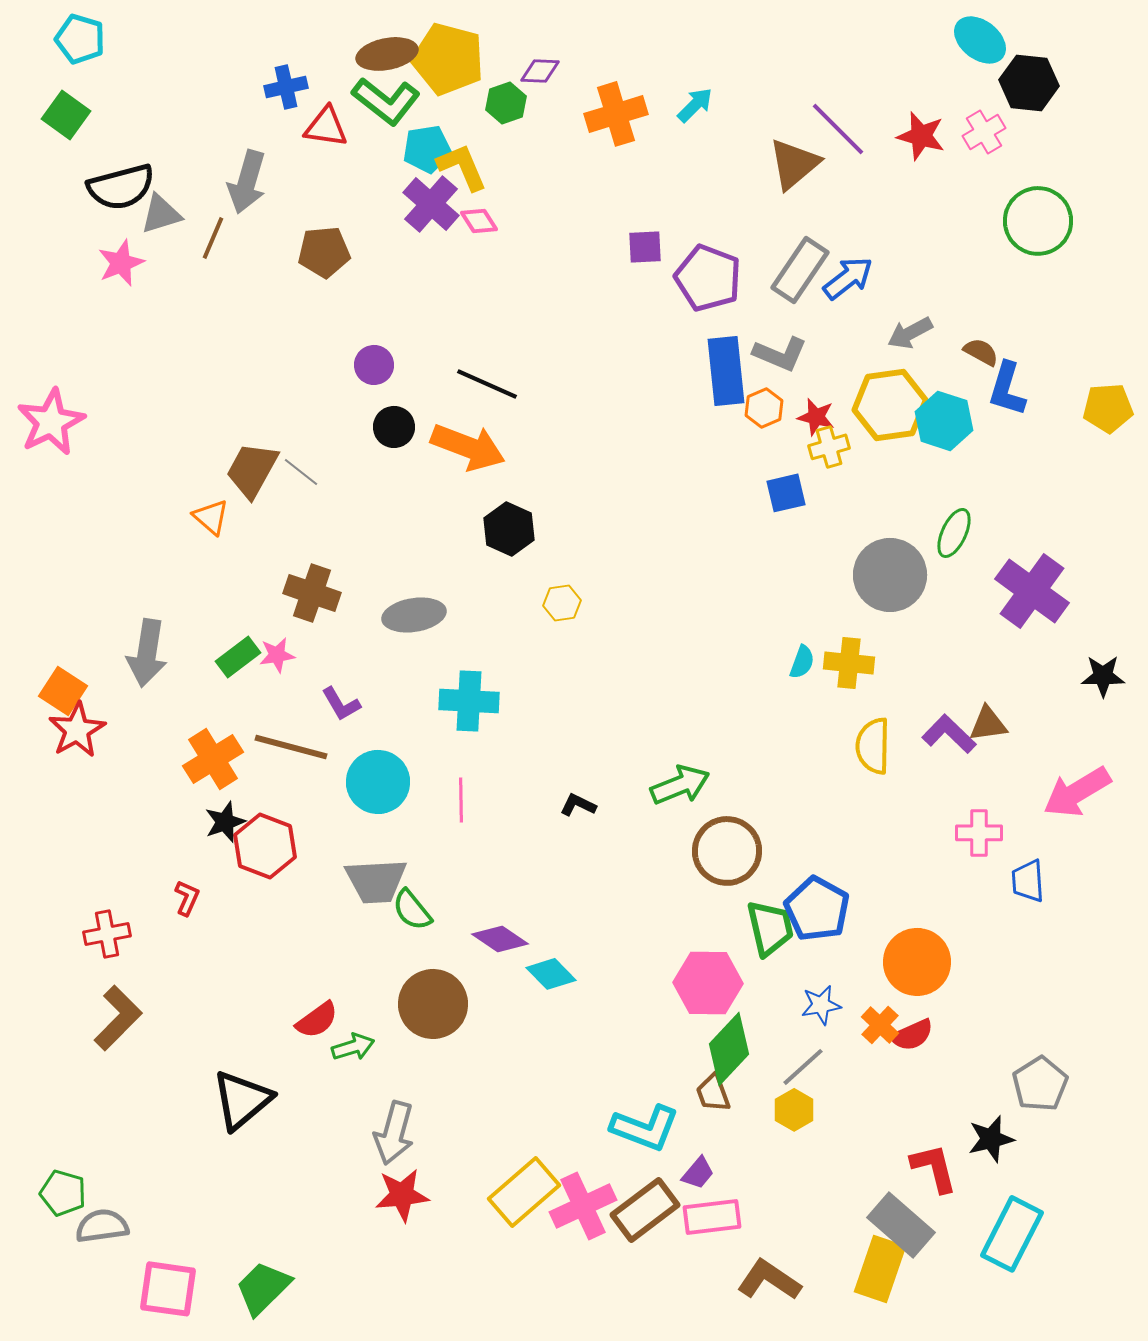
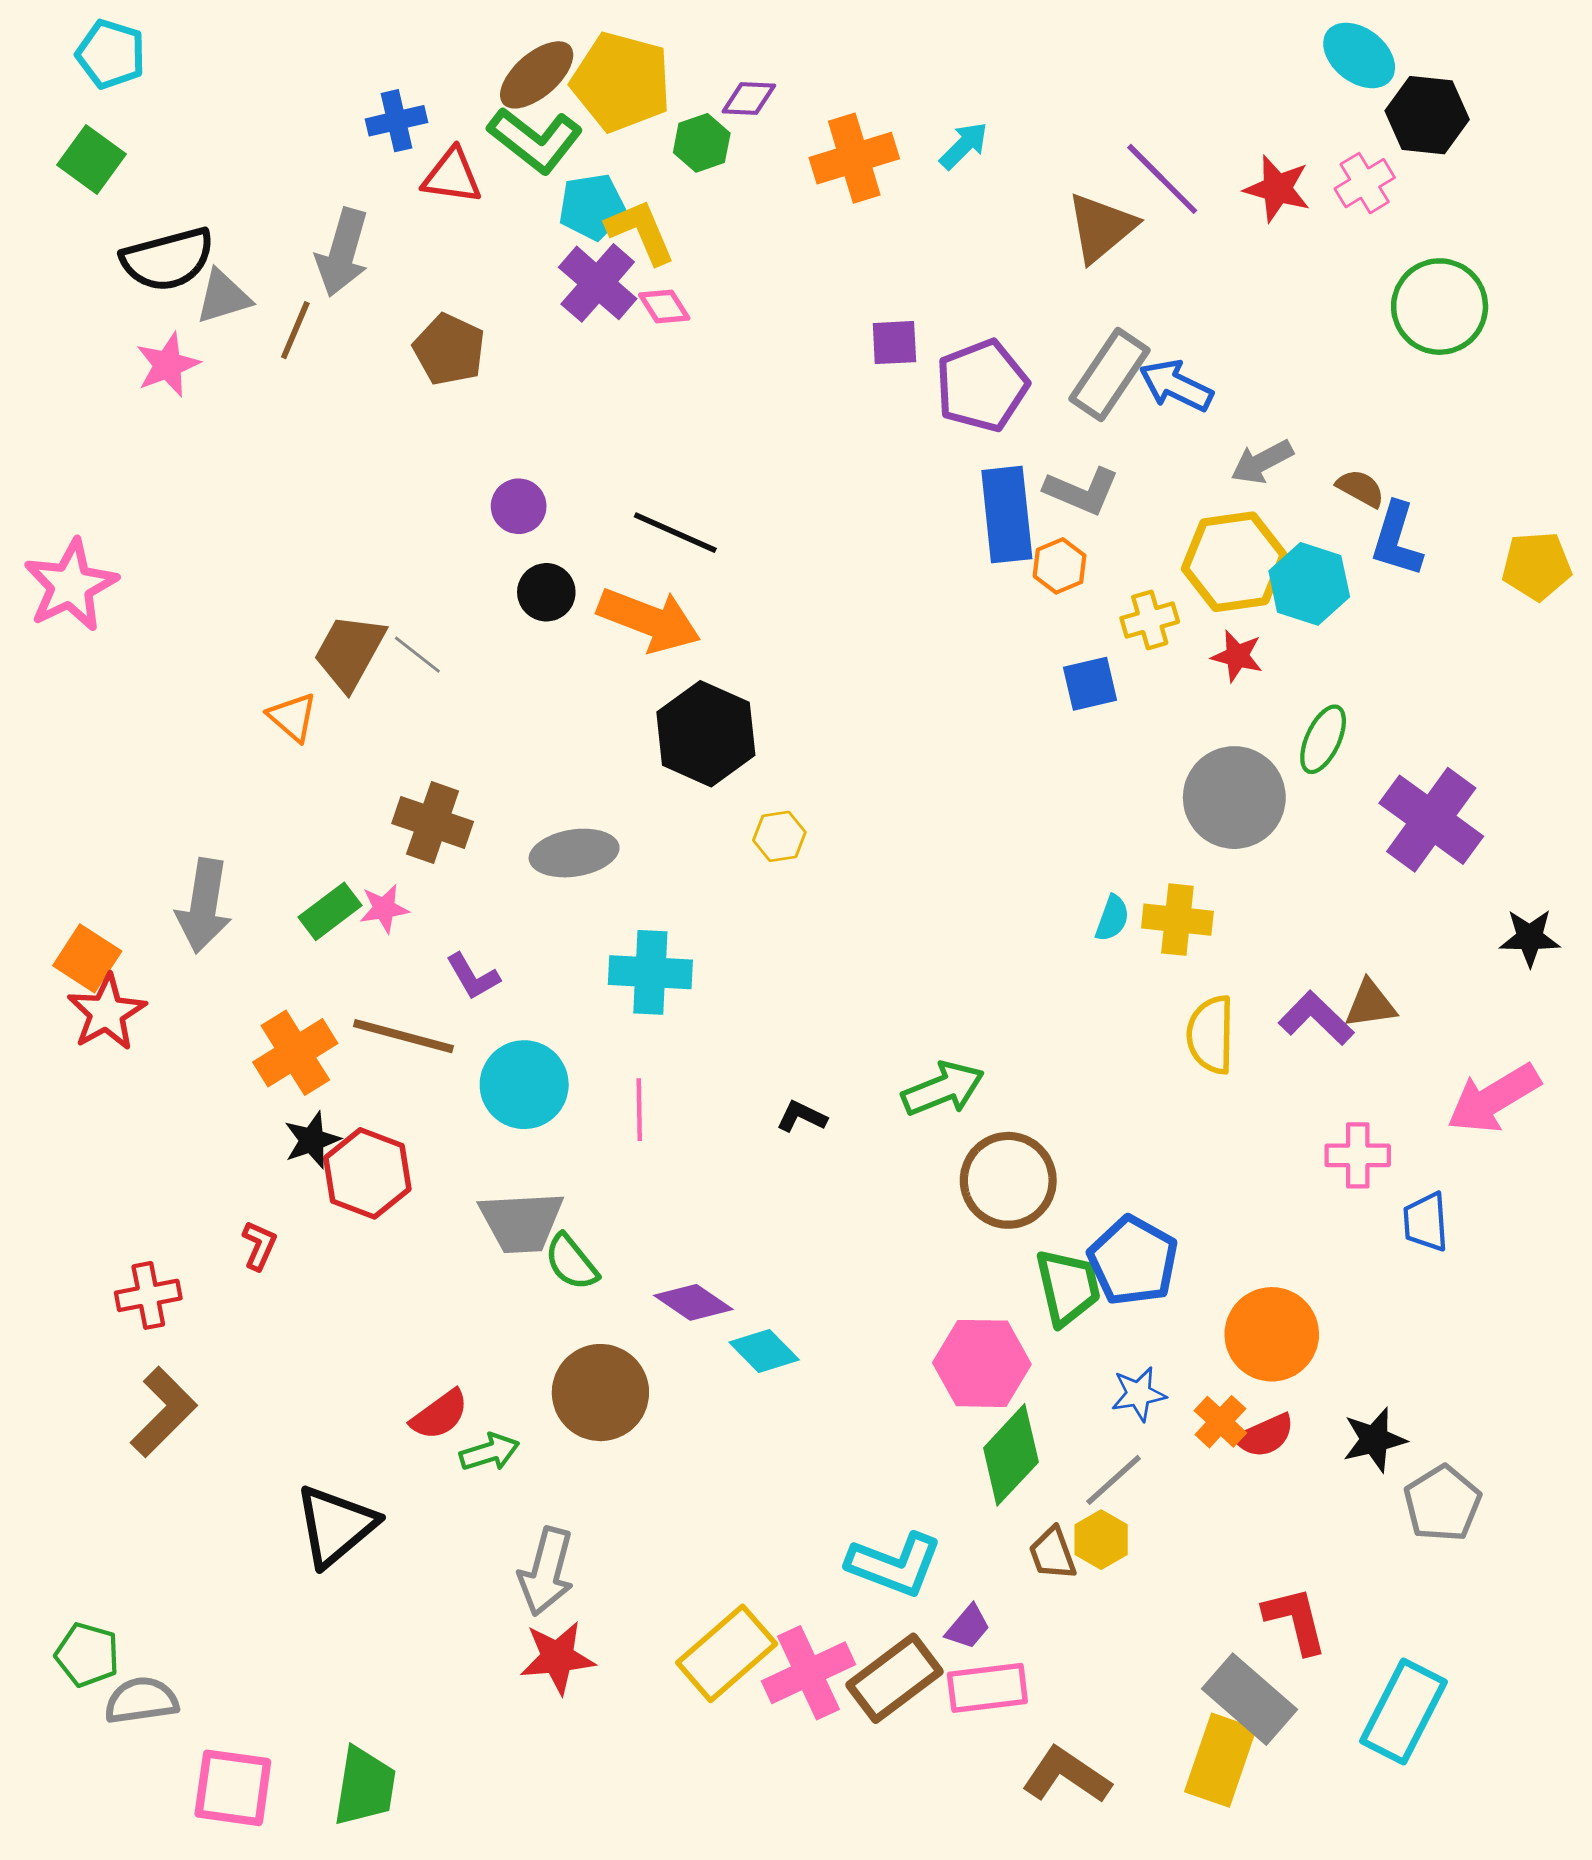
brown ellipse: (387, 54) -> (537, 75), turned -30
brown pentagon: (324, 252) -> (449, 350), turned 30
purple pentagon: (708, 278) -> (982, 386), turned 30
blue arrow: (848, 278) -> (1176, 386), turned -116
red star: (816, 417) -> (1237, 656), moved
black hexagon: (509, 529) -> (706, 734), size x1.4
brown trapezoid: (713, 1093) -> (1053, 1553), moved
black star: (991, 1139) -> (1374, 1440), moved
green trapezoid: (263, 1288) -> (365, 1786), turned 144

